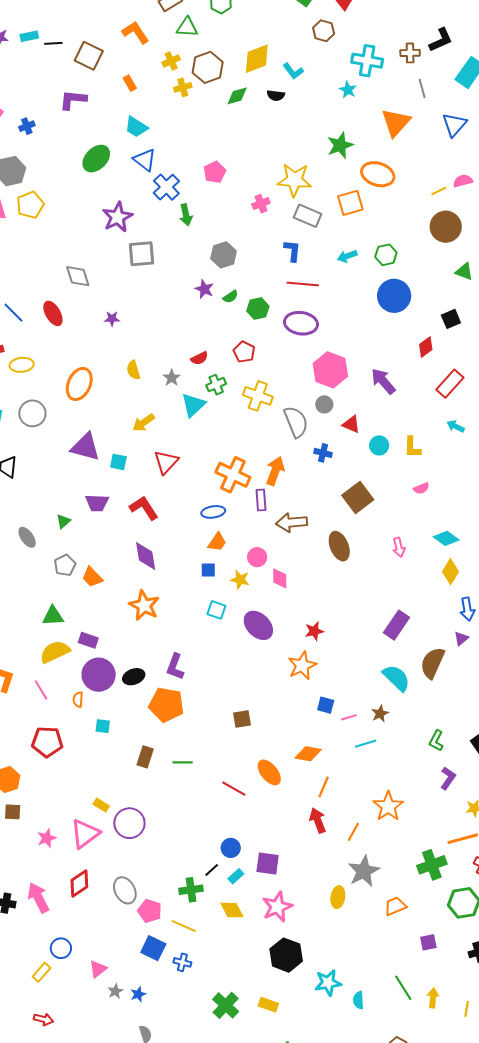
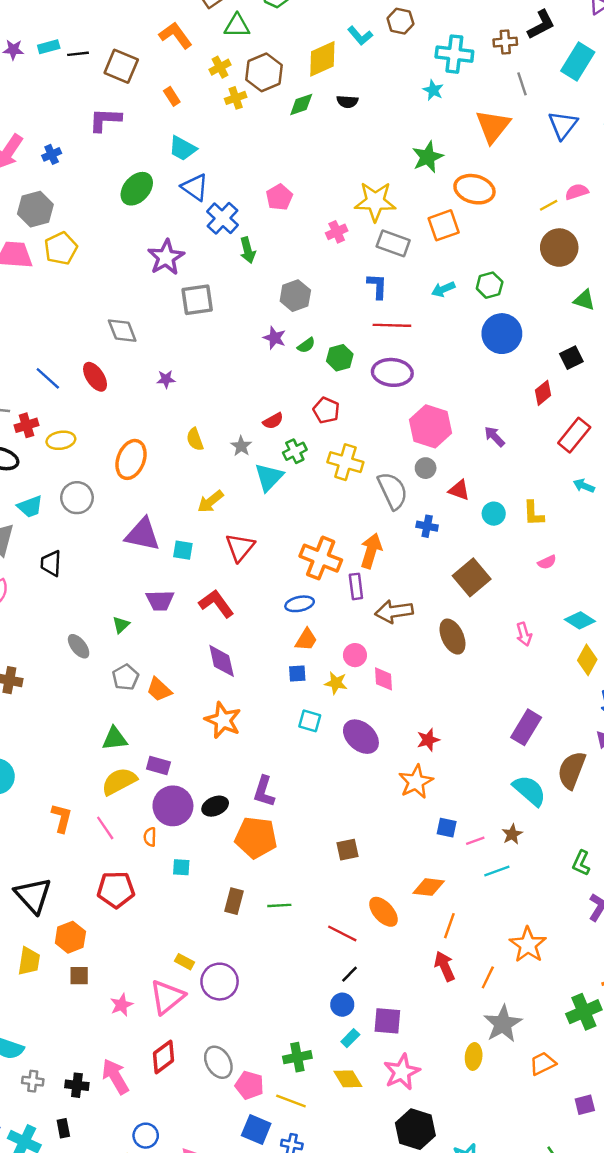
cyan L-shape: (293, 71) -> (360, 36), moved
purple arrow: (383, 381) -> (494, 436), size x0.7
black line: (212, 870) -> (350, 974), moved

